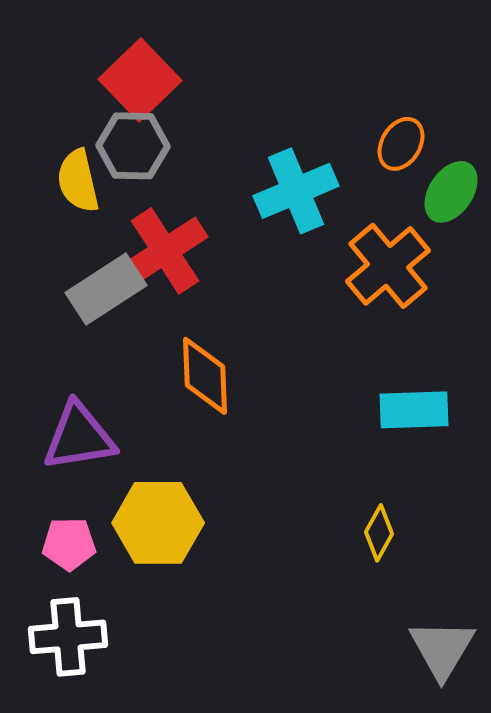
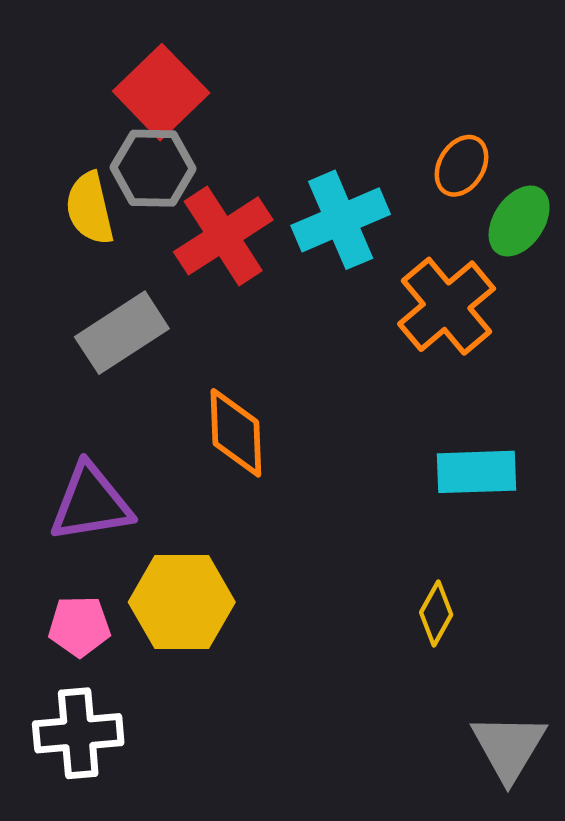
red cross: (165, 251) -> (223, 236), moved

